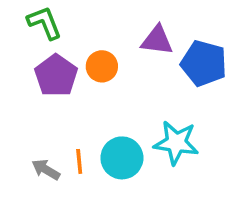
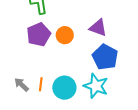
blue pentagon: (204, 63) -> (105, 57), moved

